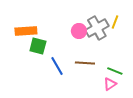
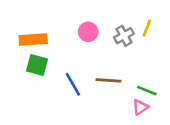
gray cross: (97, 28) -> (124, 36), size x0.7
pink circle: (79, 31) -> (88, 32), moved
green square: (38, 46) -> (37, 65), moved

